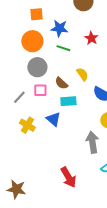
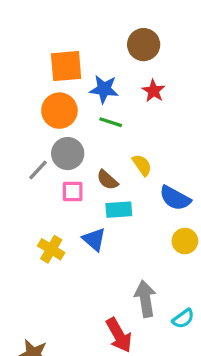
orange square: (36, 14) -> (66, 66), size x1.5
red star: (91, 38) -> (154, 91), moved
gray line: (19, 97) -> (38, 170), moved
gray arrow: (92, 142) -> (145, 299), moved

